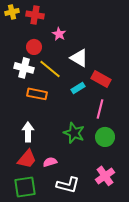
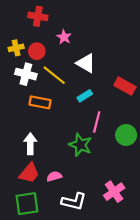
yellow cross: (12, 12) -> (16, 48), moved
red rectangle: (101, 79) -> (125, 86), moved
pink line: (100, 109) -> (97, 122), moved
green circle: (105, 137) -> (126, 135), moved

